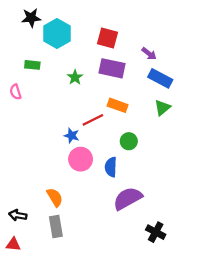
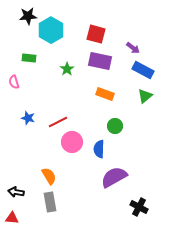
red line: (93, 120) -> (58, 122), moved
blue star: (72, 136) -> (28, 118), moved

